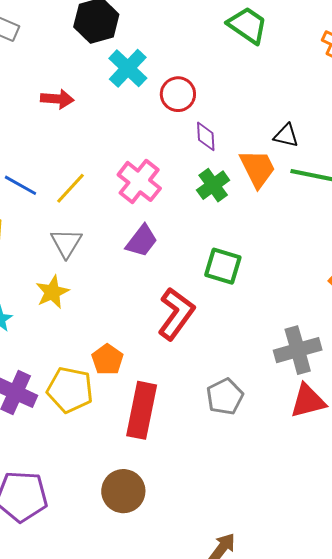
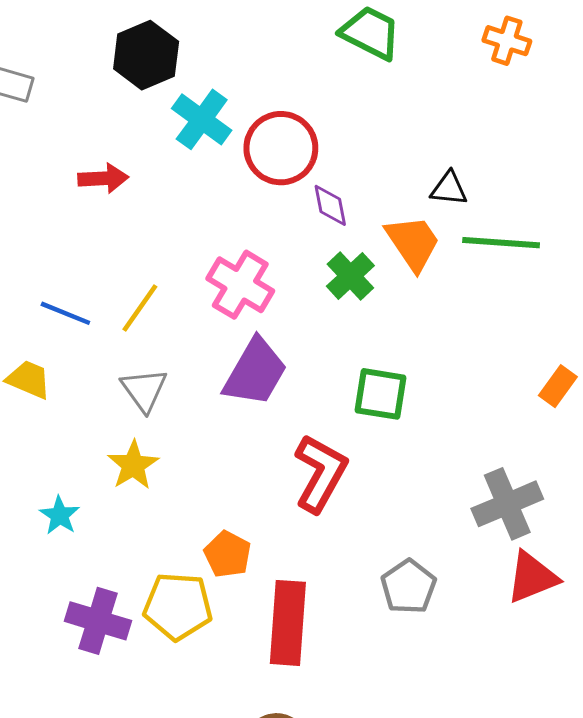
red circle: (178, 94) -> (281, 148), size x1.4
purple trapezoid: (142, 241) -> (255, 372), size x1.4

